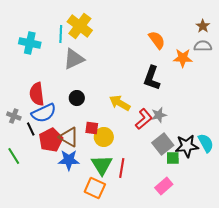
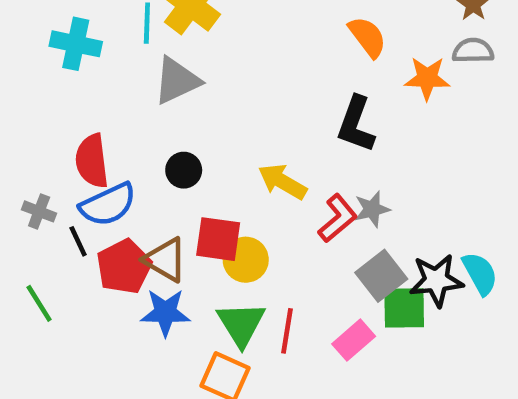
red square: (92, 128) -> (218, 239), size x1.5
green square: (173, 158) -> (404, 308), size x1.5
pink rectangle: (164, 186) -> (354, 340), moved

